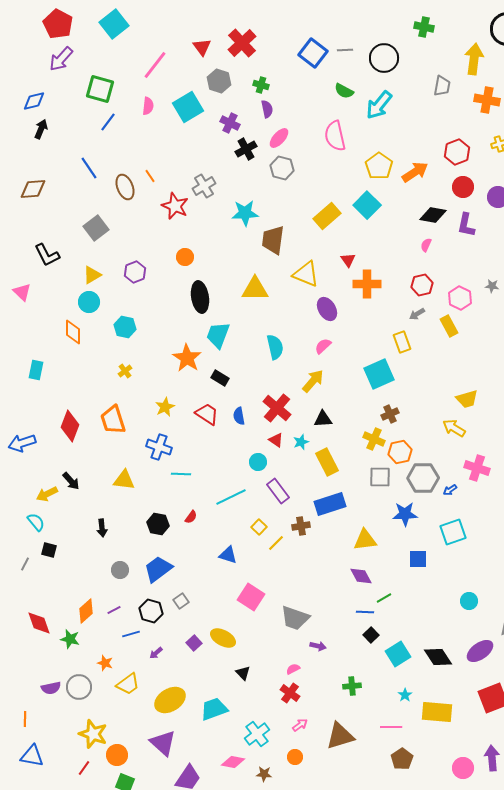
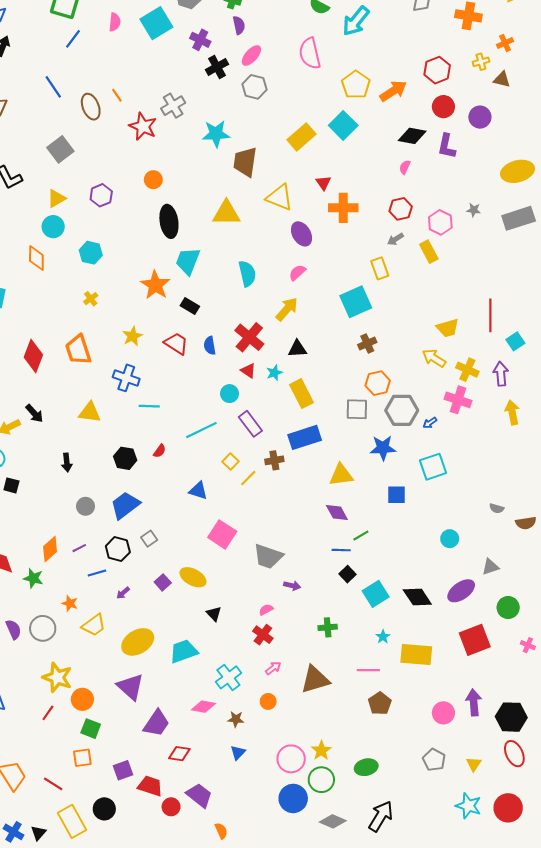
yellow cross: (374, 439) -> (467, 370), moved
purple semicircle: (51, 688) -> (13, 629), turned -102

